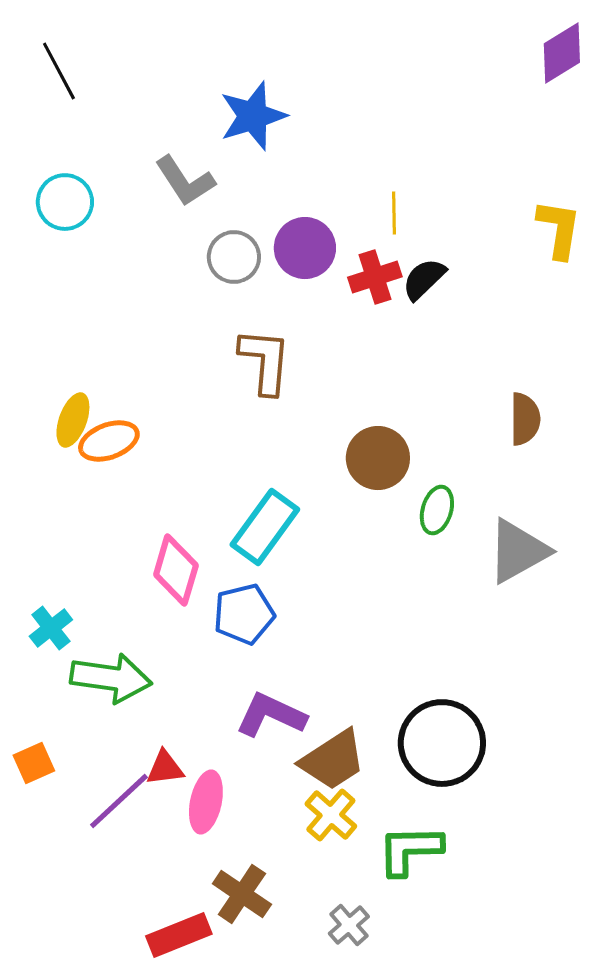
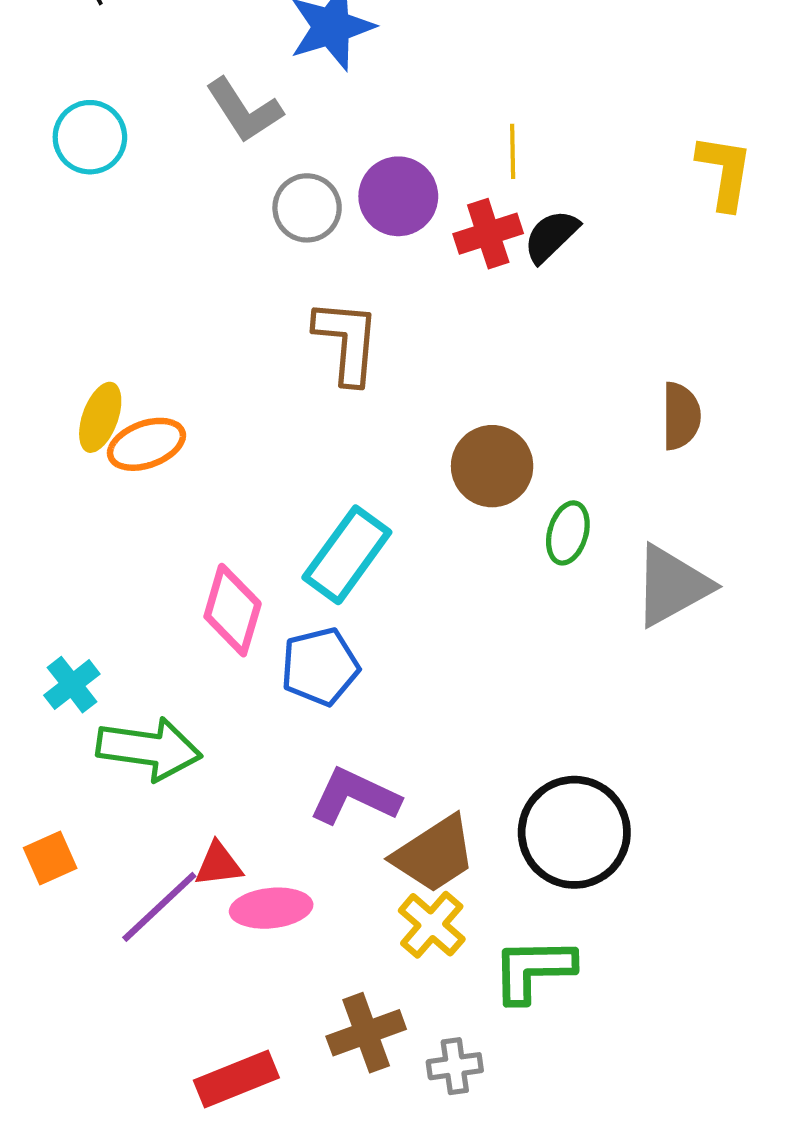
pink ellipse: (206, 802) -> (271, 908), turned 72
brown cross: (242, 894) -> (366, 1033), moved, turned 36
gray cross: (349, 925) -> (455, 1066), turned 33

